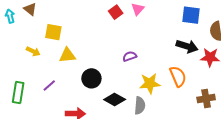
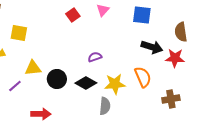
red square: (116, 12) -> (73, 15), moved
blue square: (191, 15) -> (142, 15), moved
yellow triangle: (67, 55) -> (33, 68), moved
black diamond: (115, 100) -> (86, 83), moved

